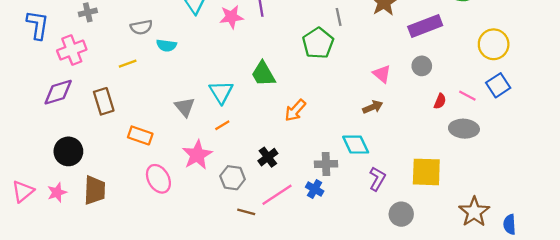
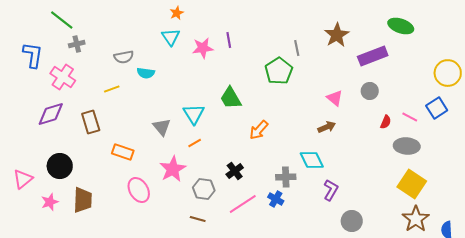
yellow circle: (494, 44) -> (448, 73), moved
pink cross: (72, 50) -> (63, 77), turned -35
yellow square: (426, 172) -> (412, 184), moved, turned 32
pink triangle: (23, 191) -> (23, 179), moved
brown line: (246, 212) -> (198, 219), moved

